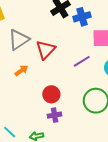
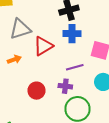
blue cross: (82, 17) -> (72, 34), moved
purple cross: (55, 115) -> (65, 86), moved

